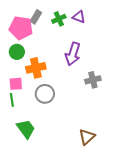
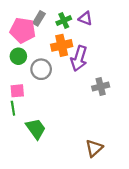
orange cross: (36, 68) -> (62, 45), moved
gray circle: (45, 94) -> (41, 69), moved
green trapezoid: (26, 129) -> (36, 129), moved

